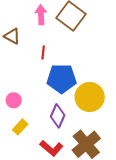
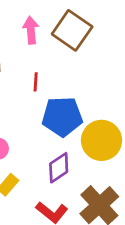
purple diamond: (58, 116) -> (59, 168), turned 35

